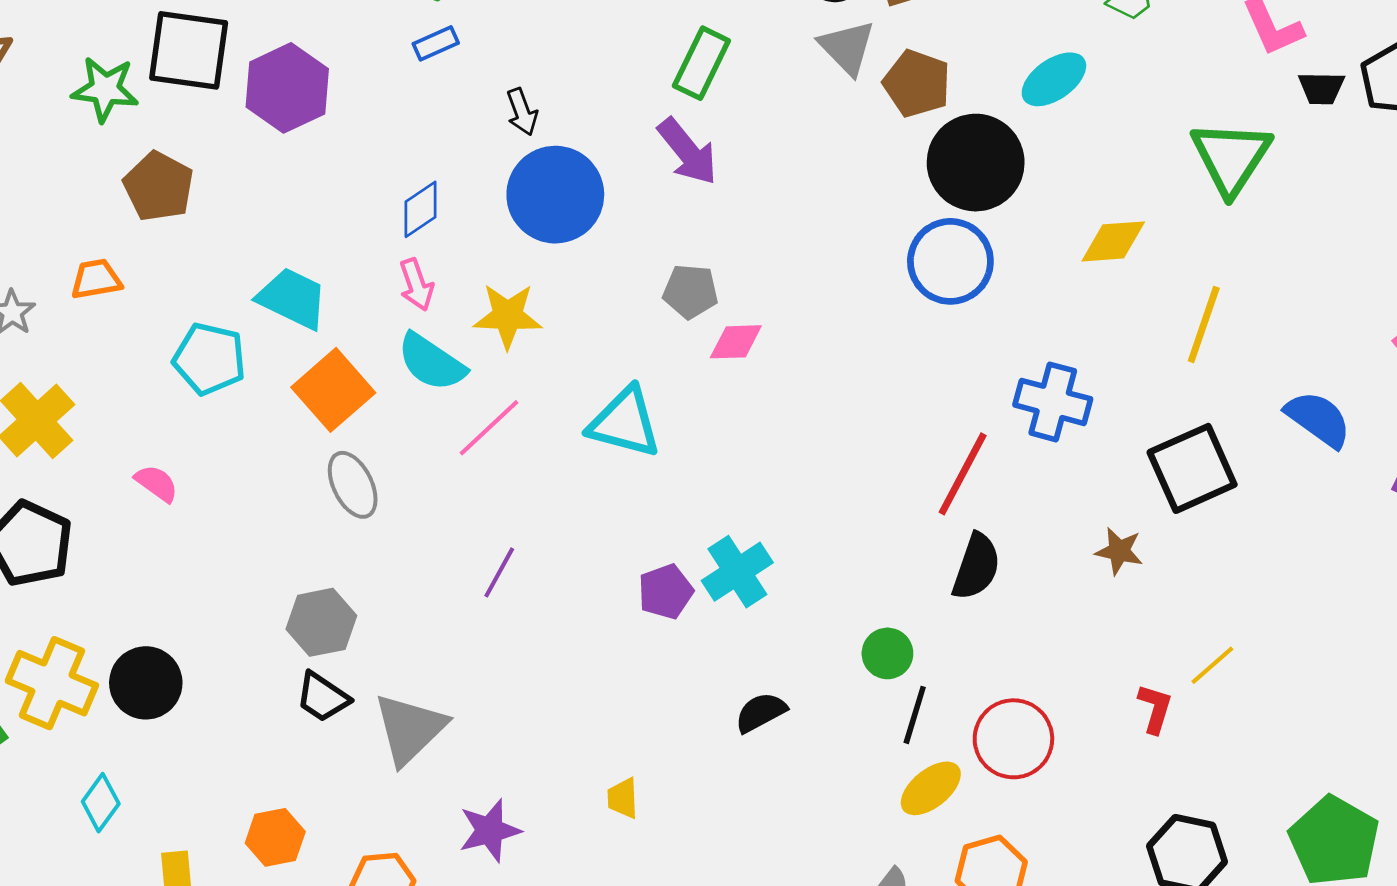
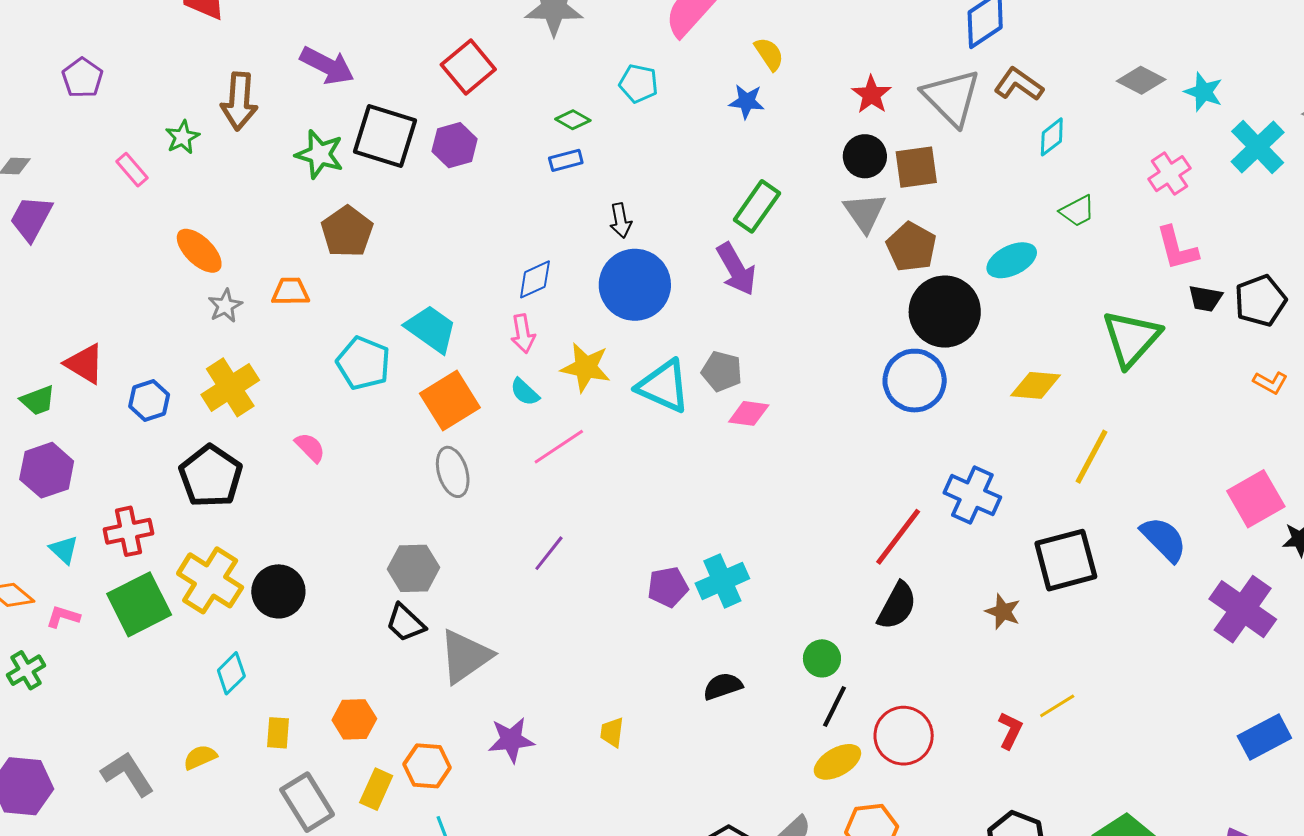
purple hexagon: (287, 88) -> (455, 145), moved, size x0.7
cyan semicircle: (431, 362) -> (525, 392), size x0.6
cyan triangle: (625, 422) -> (664, 386), moved

